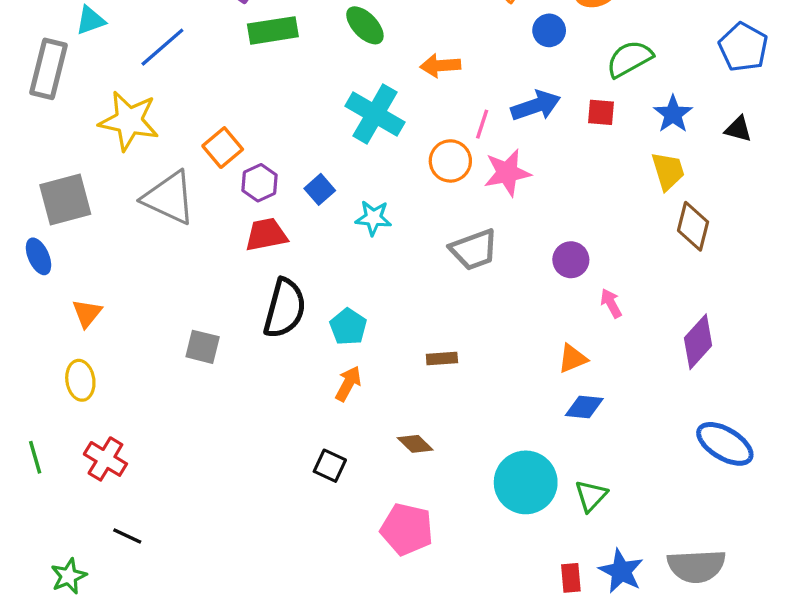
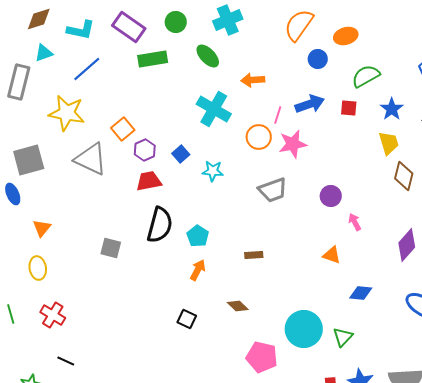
orange triangle: (573, 359) -> (332, 255), turned 42
blue diamond: (584, 407) -> (361, 293), moved
pink pentagon: (407, 529) -> (262, 357), moved

